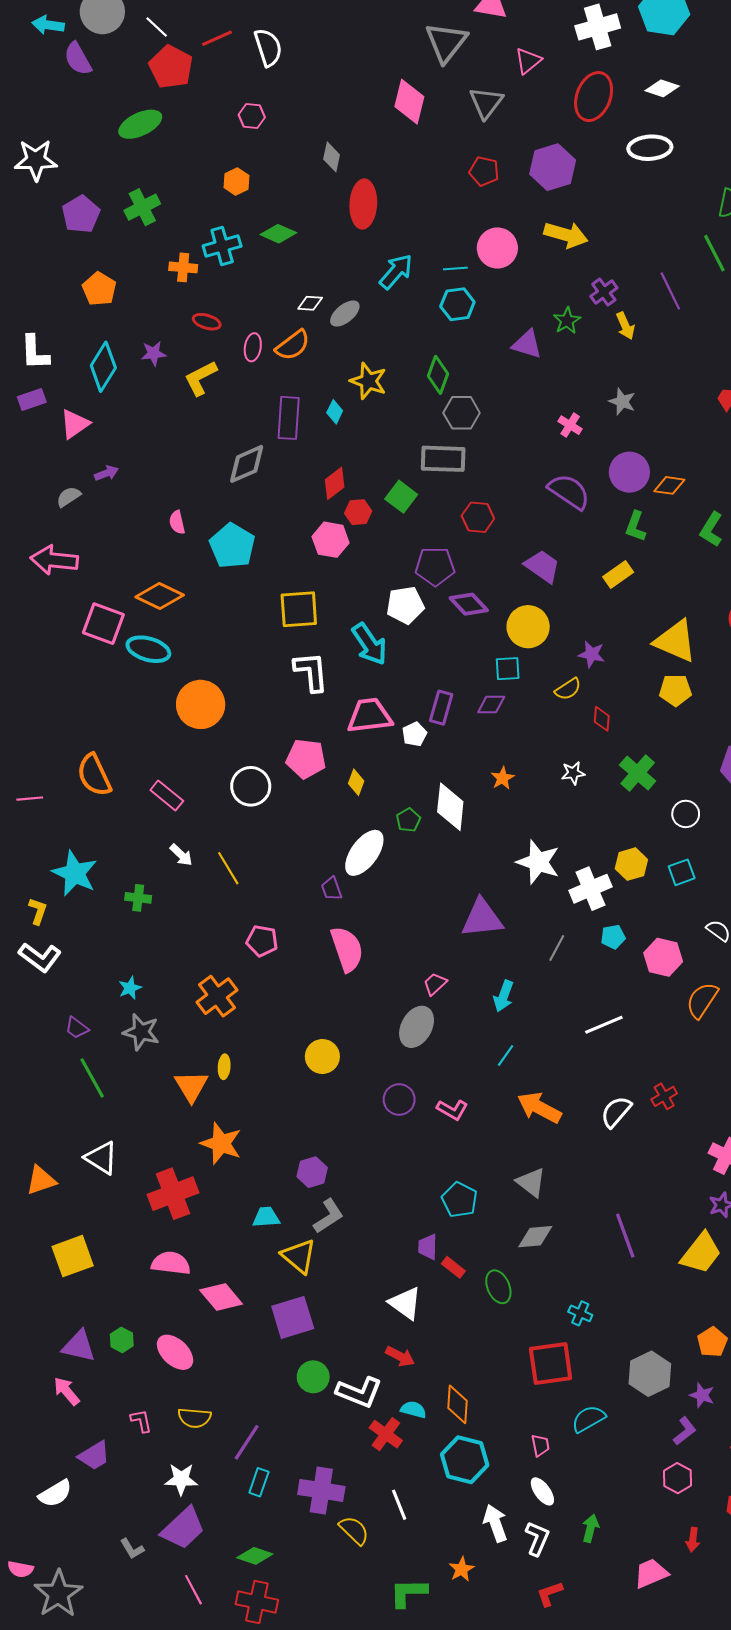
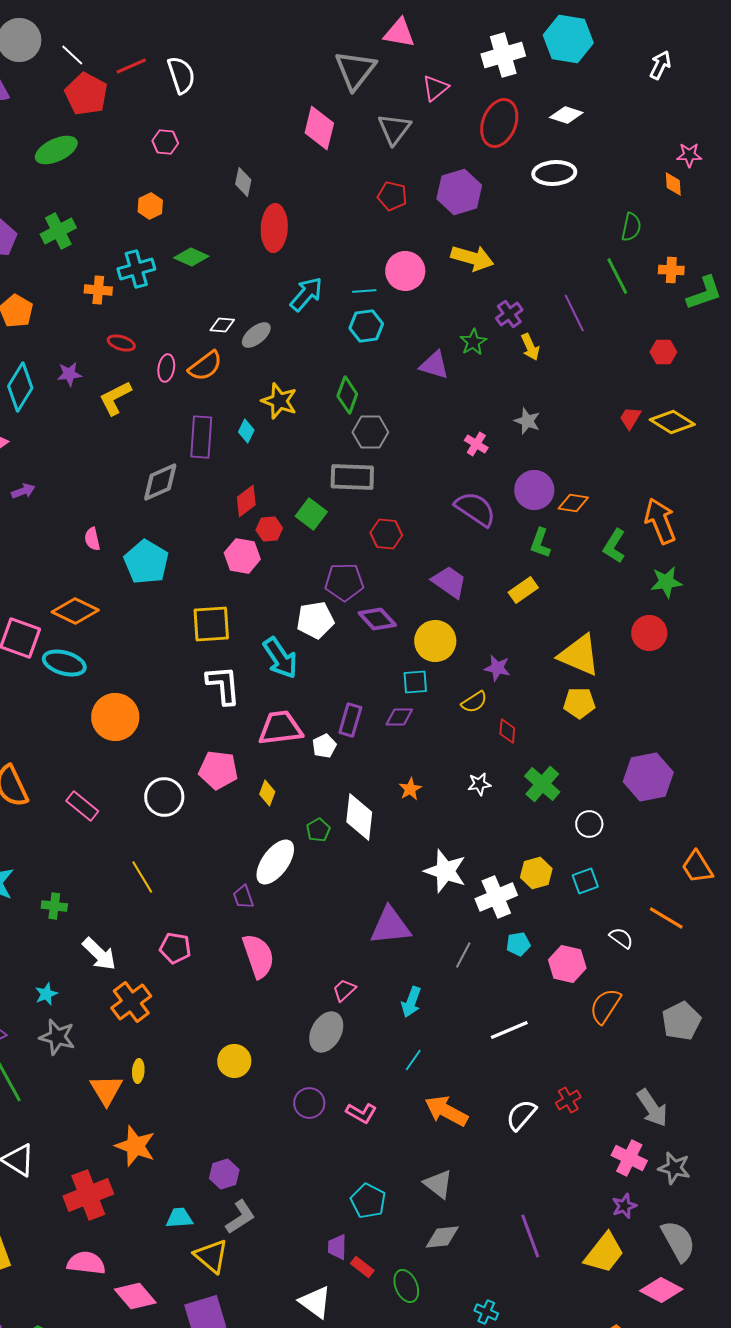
white arrow: (181, 855) -> (99, 954), moved, size x1.5

